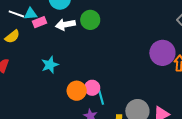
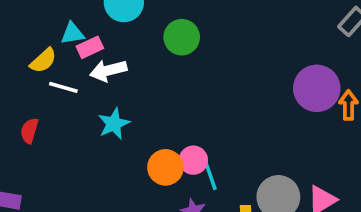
white line: (16, 14) -> (63, 87), moved
white arrow: (65, 25) -> (108, 70), moved
yellow semicircle: (12, 37) -> (43, 61), moved

